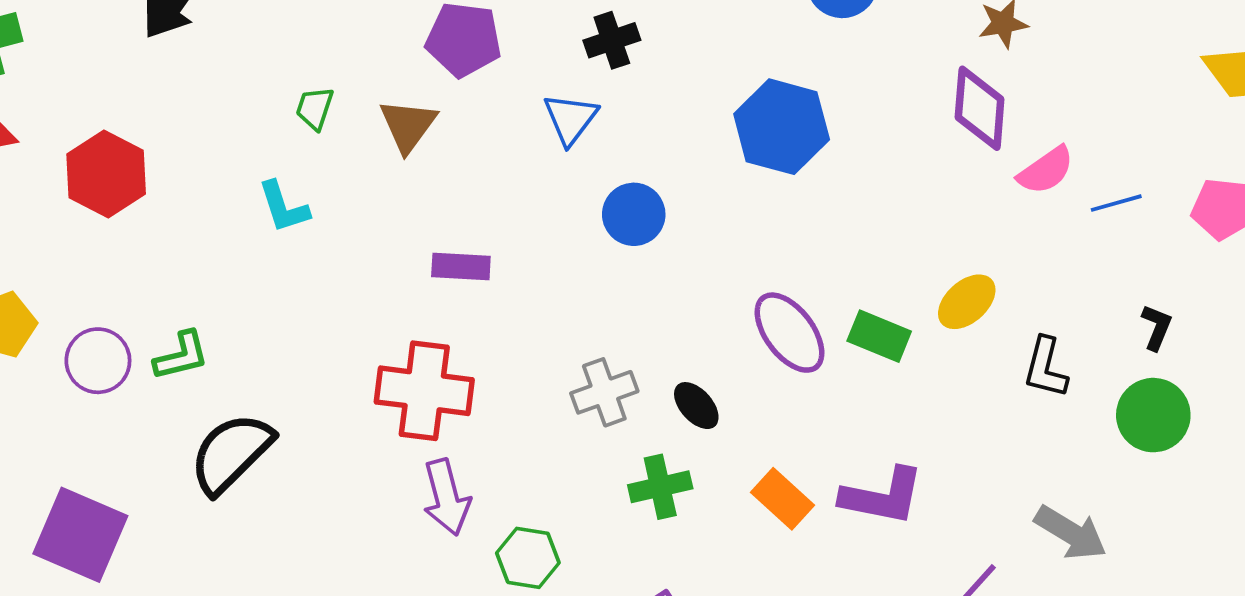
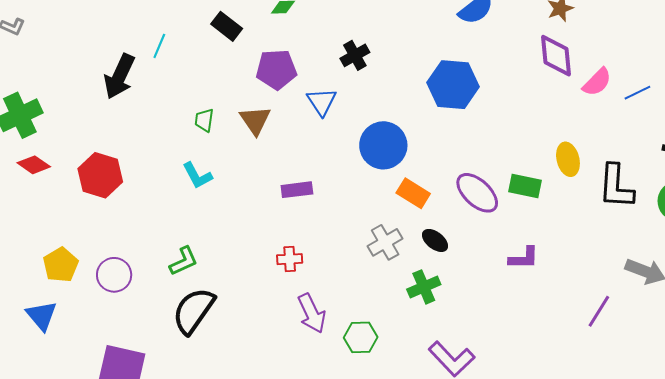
blue triangle: (570, 119) -> (322, 102), moved
blue circle: (634, 214) -> (383, 145), size x1.4
yellow ellipse: (967, 302) -> (568, 159), turned -52
green L-shape: (181, 356) -> (184, 261), moved
black L-shape: (1046, 368) -> (616, 186), size x1.4
red cross: (424, 391) -> (290, 259), size x0.5
purple L-shape: (882, 496) -> (524, 258), moved, size x0.7
orange rectangle: (782, 499) -> (413, 193), moved

